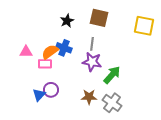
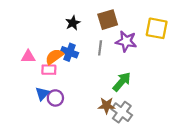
brown square: (99, 18) -> (108, 20), turned -30
purple star: (92, 62) -> (126, 41), moved
blue triangle: (39, 95) -> (42, 94), moved
brown star: (89, 97) -> (107, 106), moved

